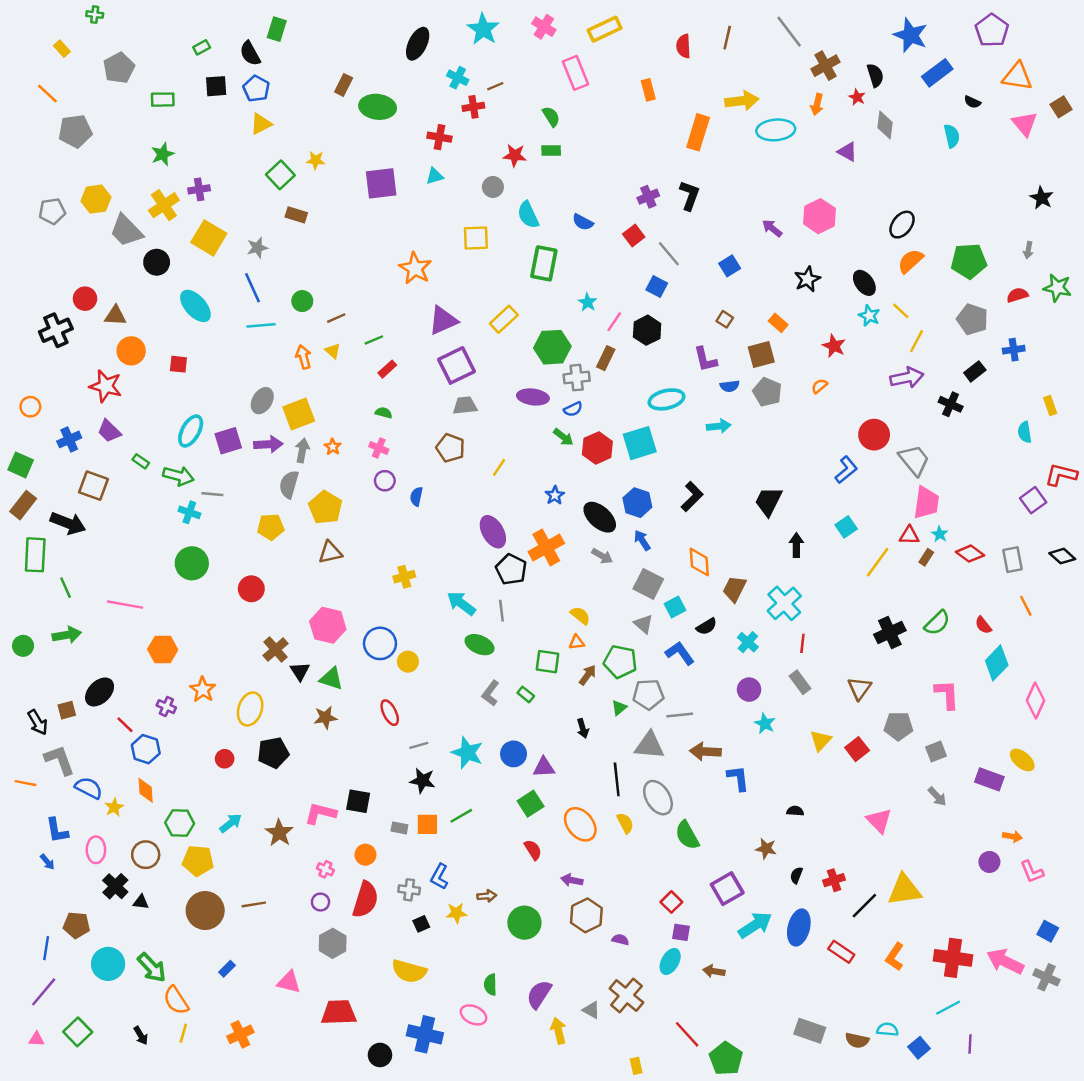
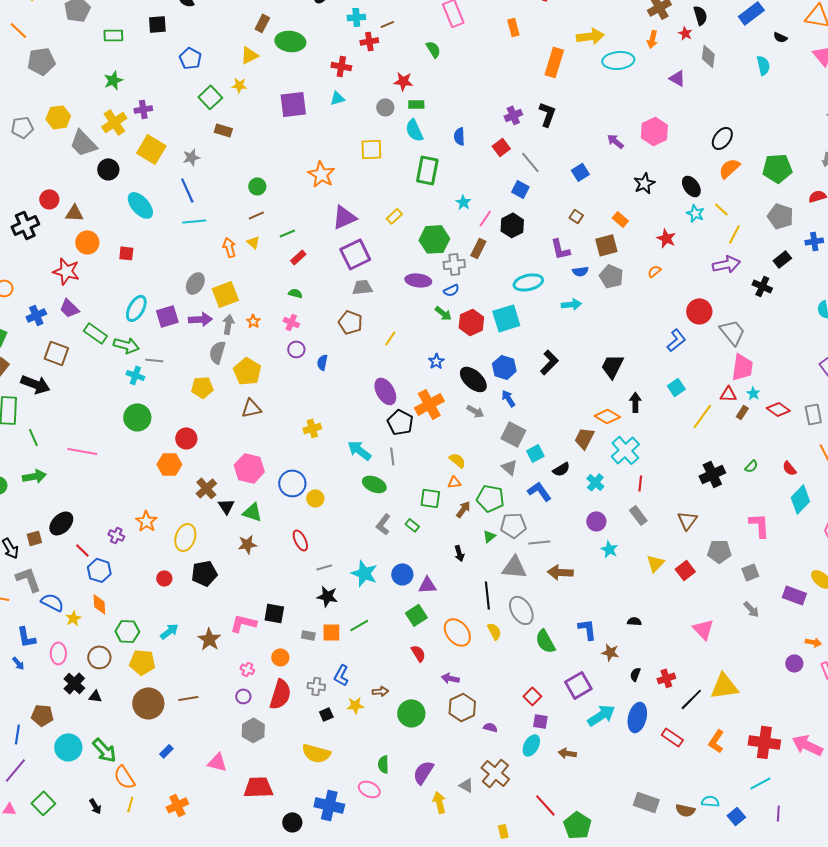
cyan cross: (458, 78) -> (356, 17), turned -30
blue pentagon: (256, 89) -> (190, 58), moved
yellow triangle: (261, 124) -> (249, 55), moved
green rectangle: (551, 151) -> (416, 104), moved
blue semicircle: (583, 222) -> (459, 136), turned 60
green circle: (302, 301) -> (257, 186), moved
yellow rectangle: (504, 319) -> (394, 216), size x0.7
green rectangle: (141, 461) -> (95, 333), size x1.6
orange diamond: (699, 562) -> (607, 416), moved, turned -55
green semicircle: (937, 623) -> (751, 466), size x0.6
orange hexagon: (163, 649) -> (169, 464), moved
blue L-shape: (738, 778) -> (587, 629), moved

